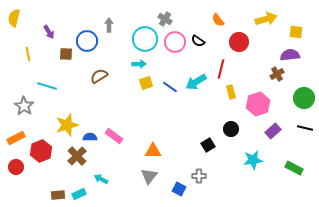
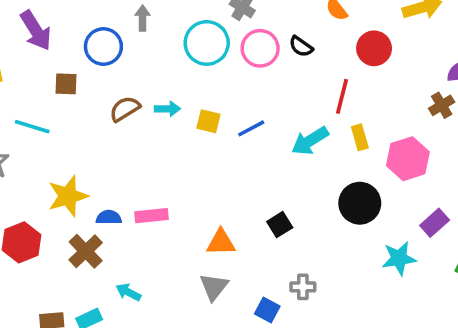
purple arrow: (49, 32) -> (36, 30), size x1.6
brown square: (66, 54) -> (66, 84), moved
cyan arrow: (139, 64) -> (168, 109), moved
cyan arrow: (196, 82) -> (310, 141), moved
yellow square: (146, 83) -> (208, 121), turned 32
blue line: (170, 87) -> (251, 128), turned -63
black circle: (231, 129) -> (360, 203), size x1.5
purple rectangle: (273, 131) -> (435, 223), moved
pink rectangle: (114, 136) -> (151, 216), turned -42
black square: (208, 145) -> (280, 225), moved

